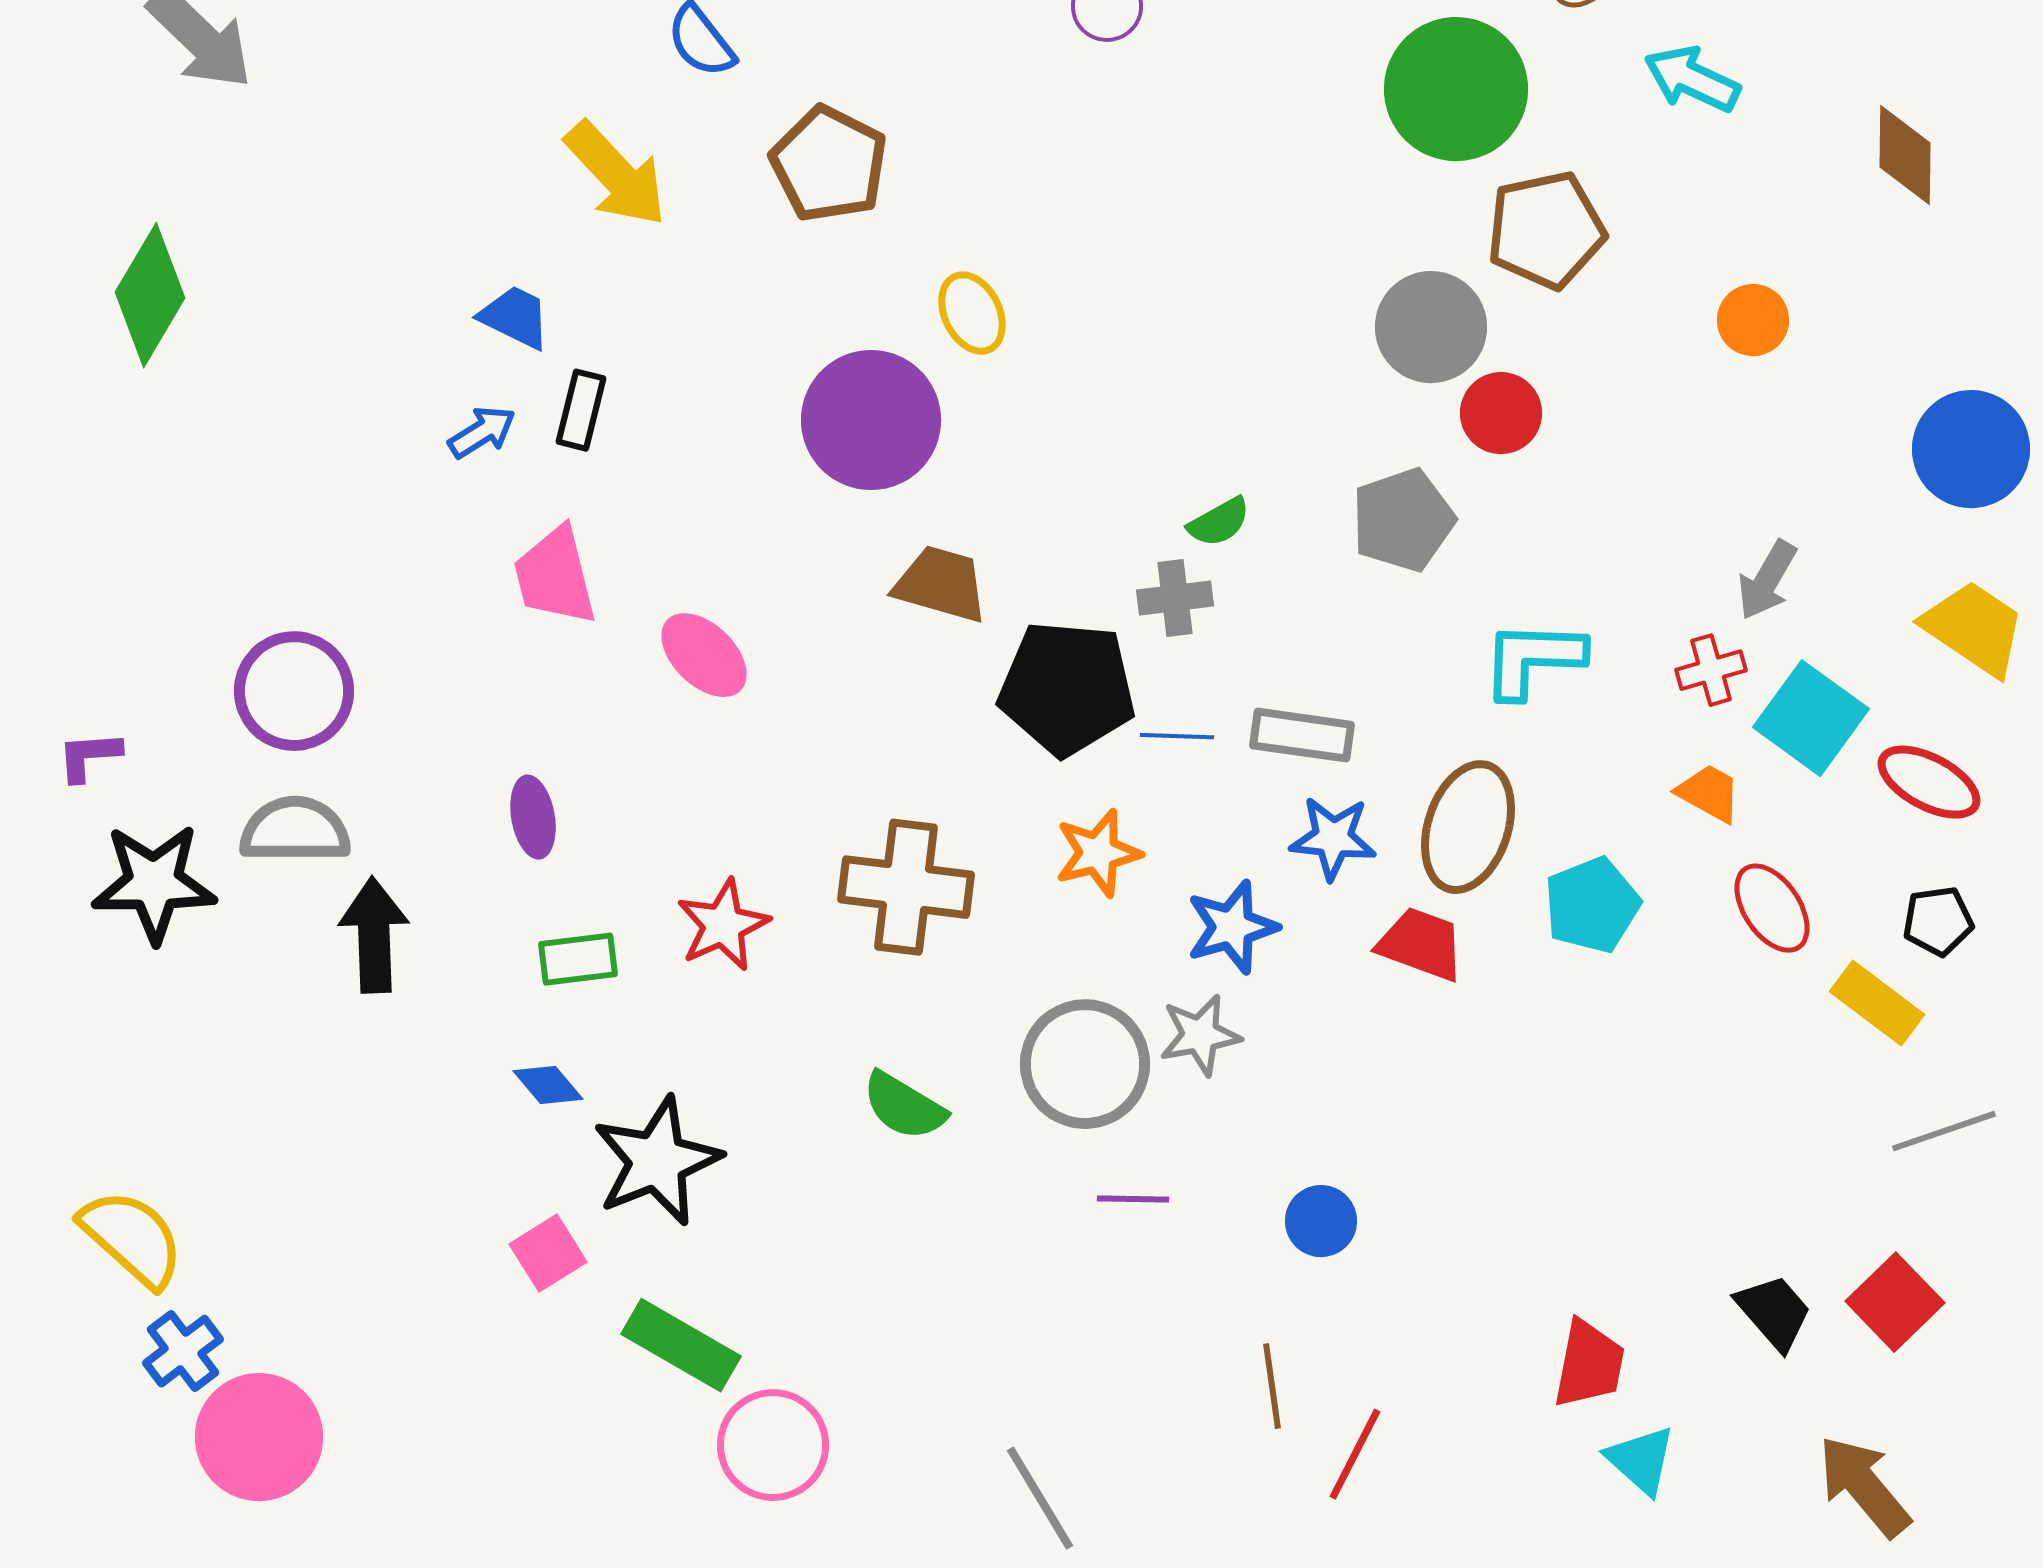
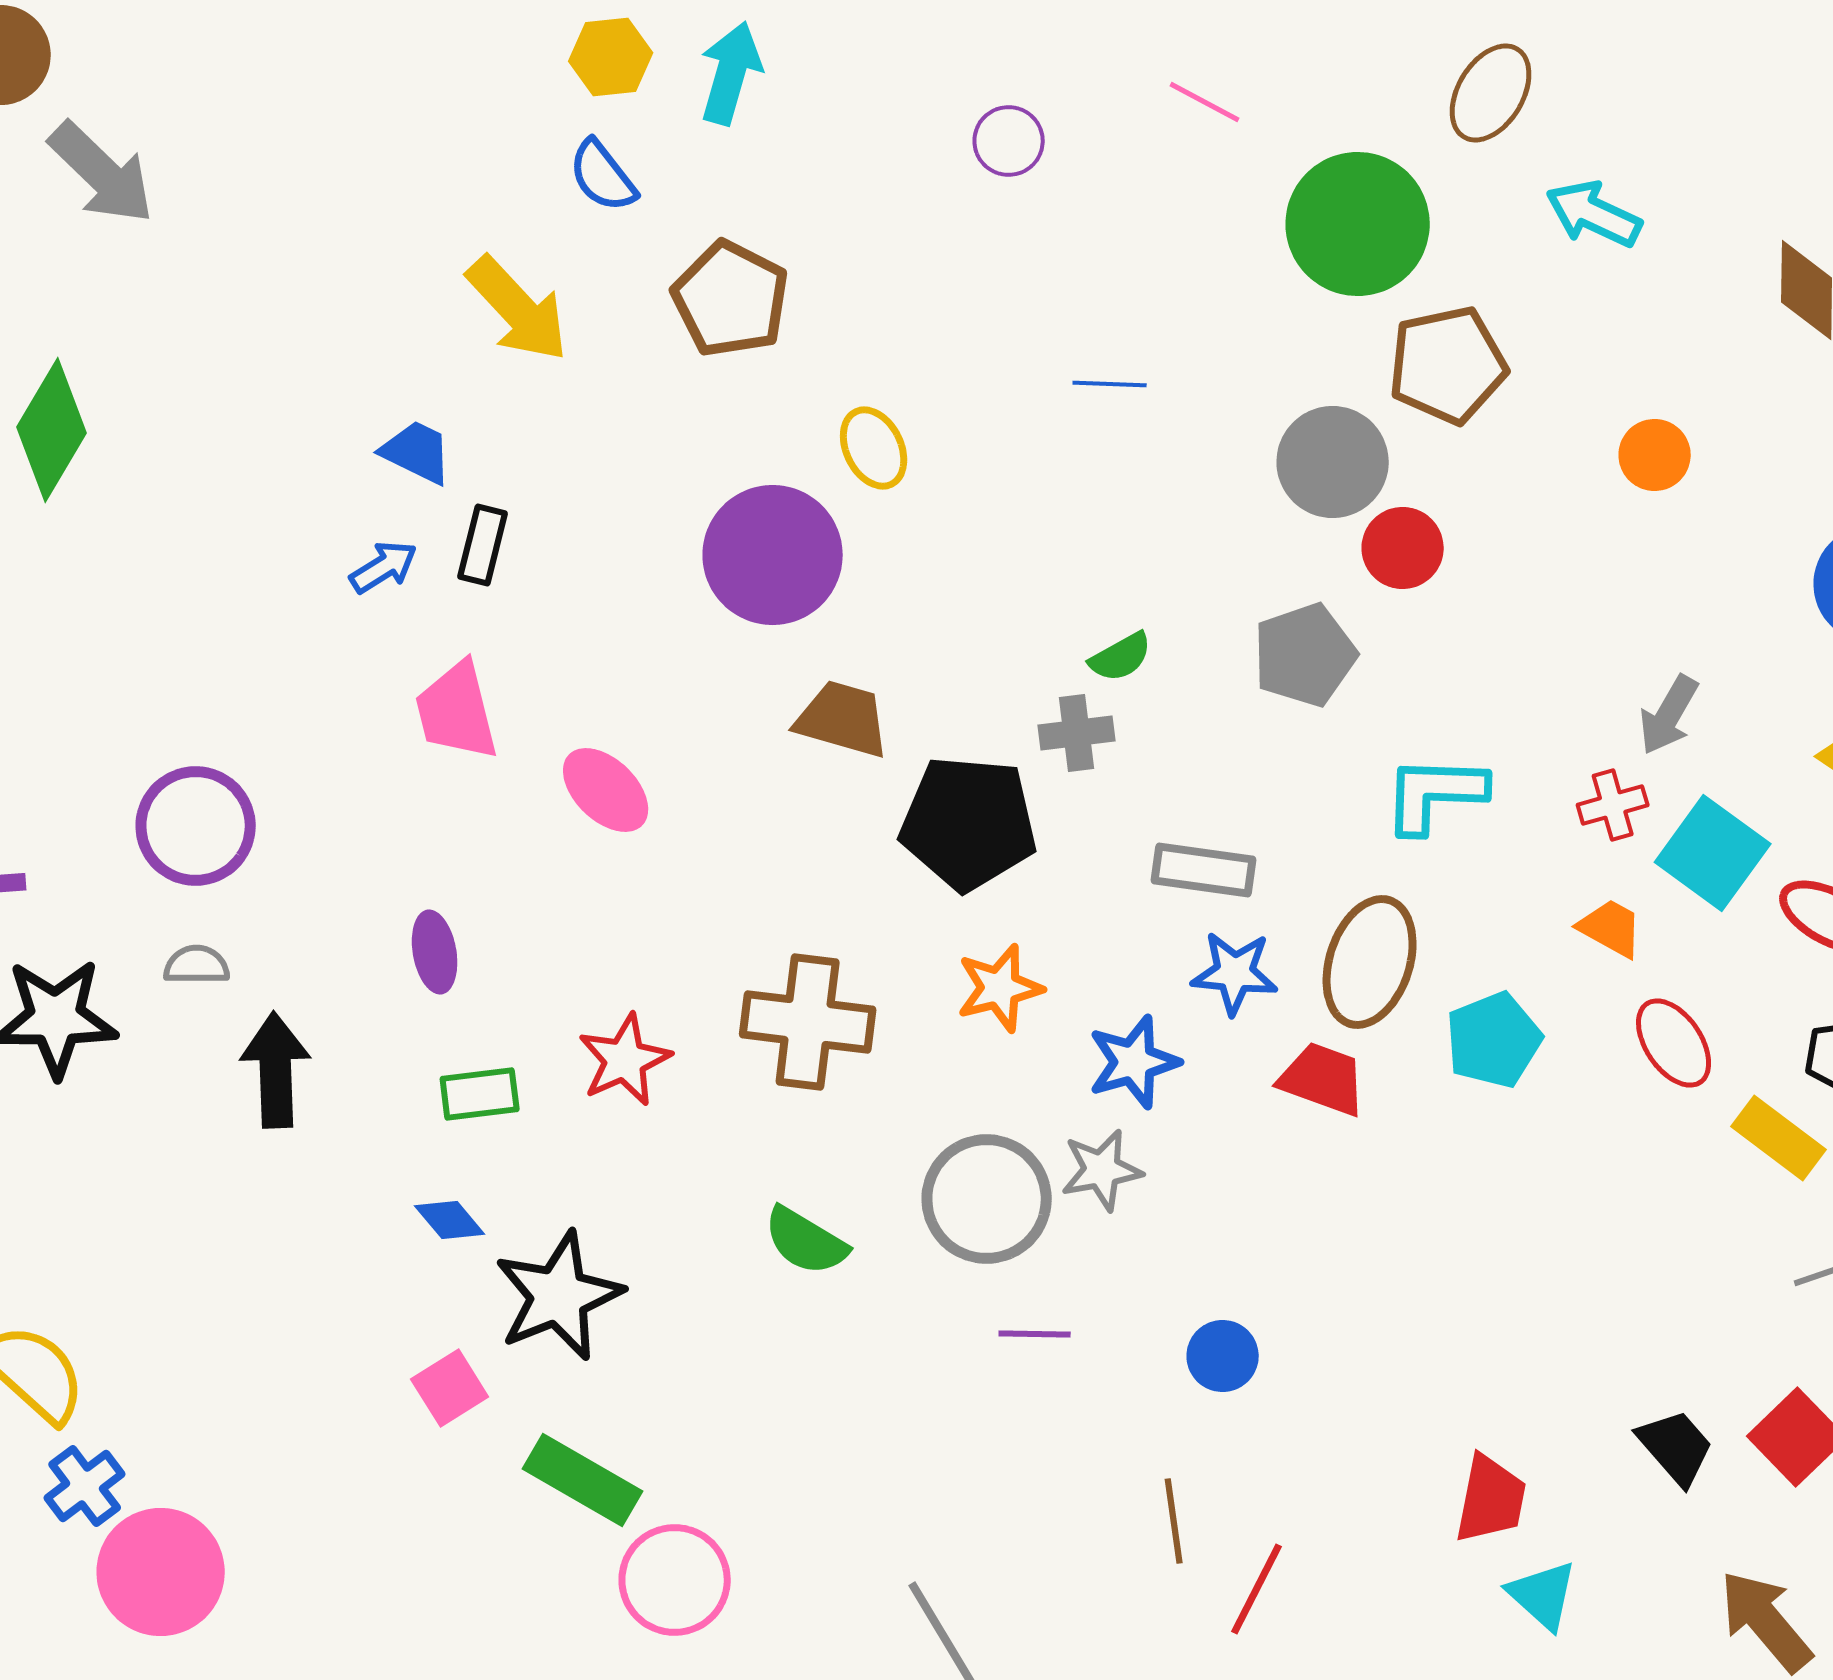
blue line: (1177, 736) -> (1110, 384), moved
gray semicircle: (295, 830) -> (197, 965), size x0.6

